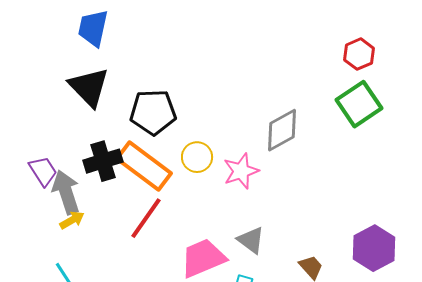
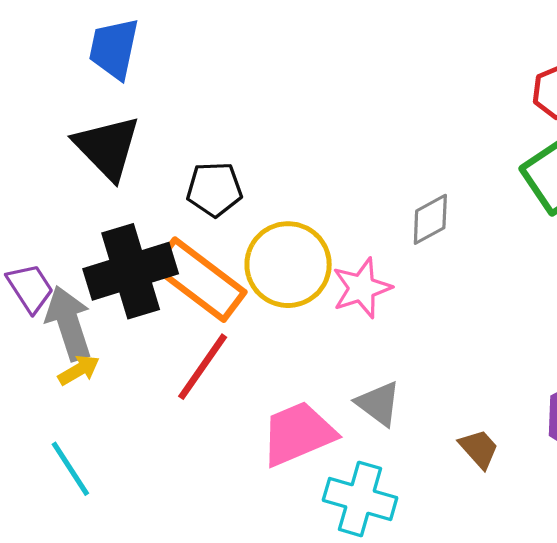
black pentagon: (153, 112) -> (214, 189), size x0.7
gray diamond: (282, 130) -> (430, 219), size x0.7
yellow circle: (197, 157) -> (288, 265), size x1.6
black cross: (103, 161) -> (131, 271), size x1.4

